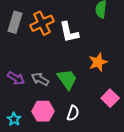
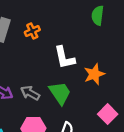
orange cross: (42, 23) -> (32, 31), size x0.6
white L-shape: (69, 32) -> (64, 58), moved

